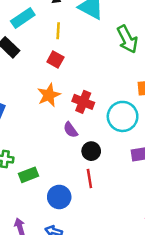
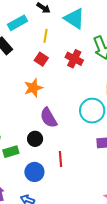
red cross: (83, 102) -> (74, 59), moved
purple semicircle: (70, 130) -> (49, 118), size x1.5
black circle: (91, 151) -> (35, 139), moved

